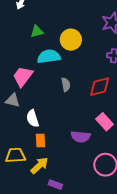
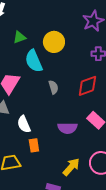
cyan semicircle: (49, 57) -> (34, 61), turned -100
purple semicircle: (81, 137) -> (67, 128), moved
yellow arrow: (39, 165) -> (71, 167), moved

